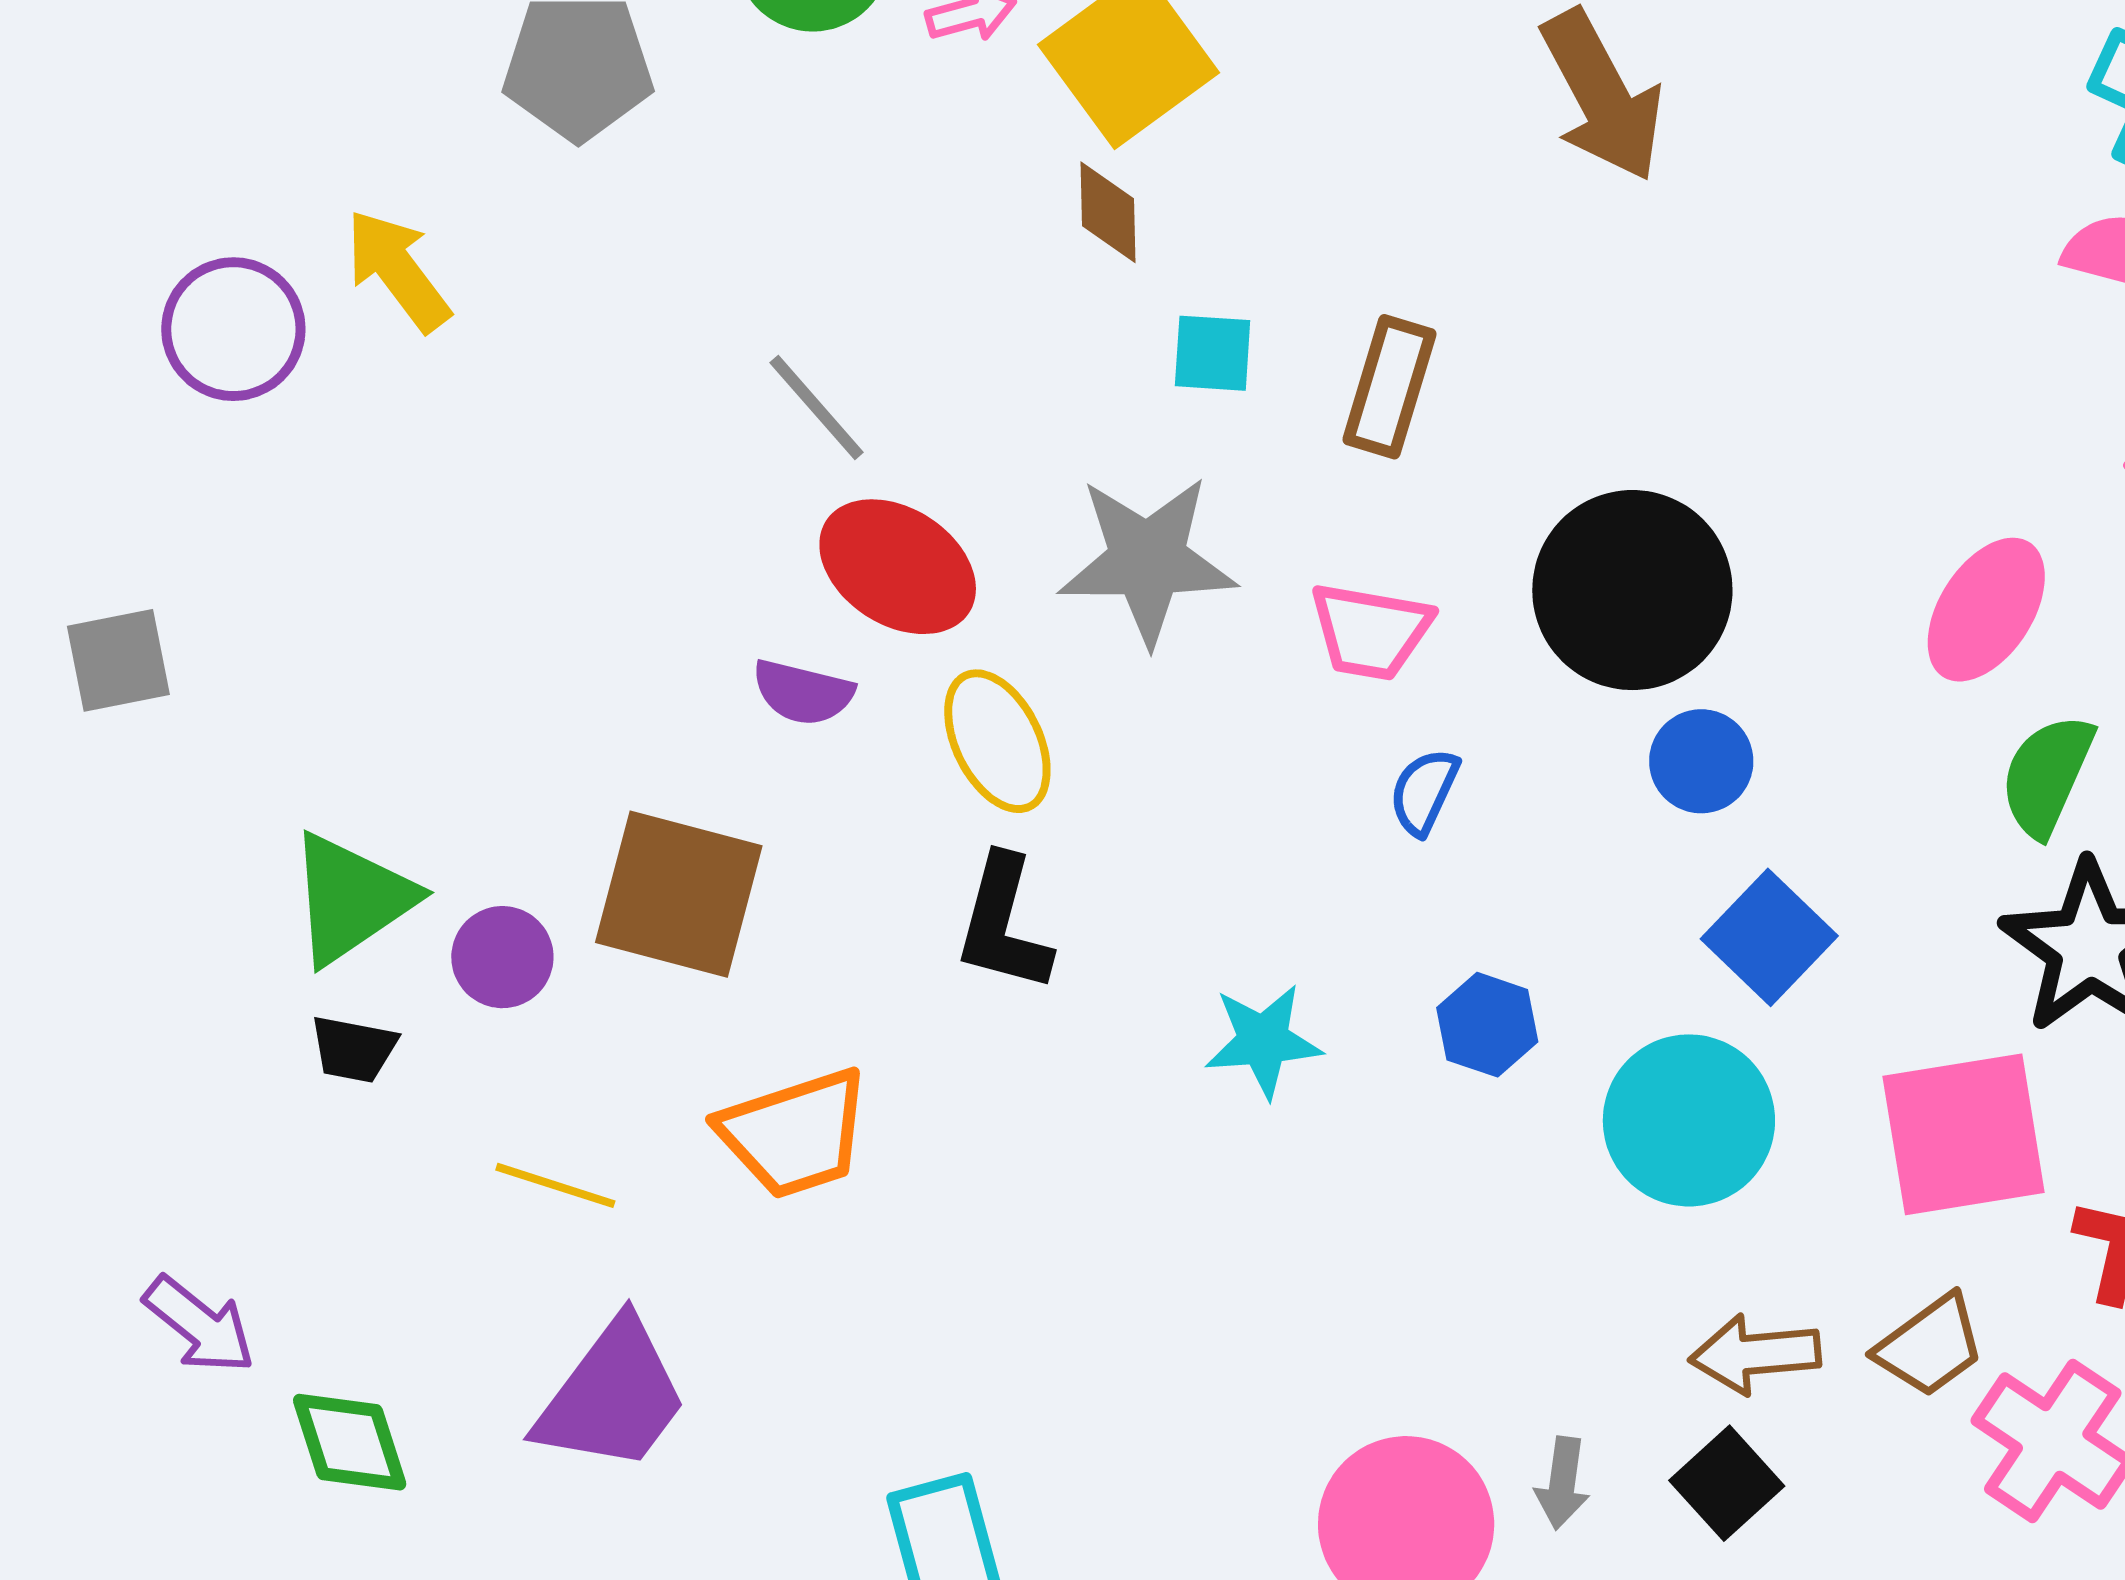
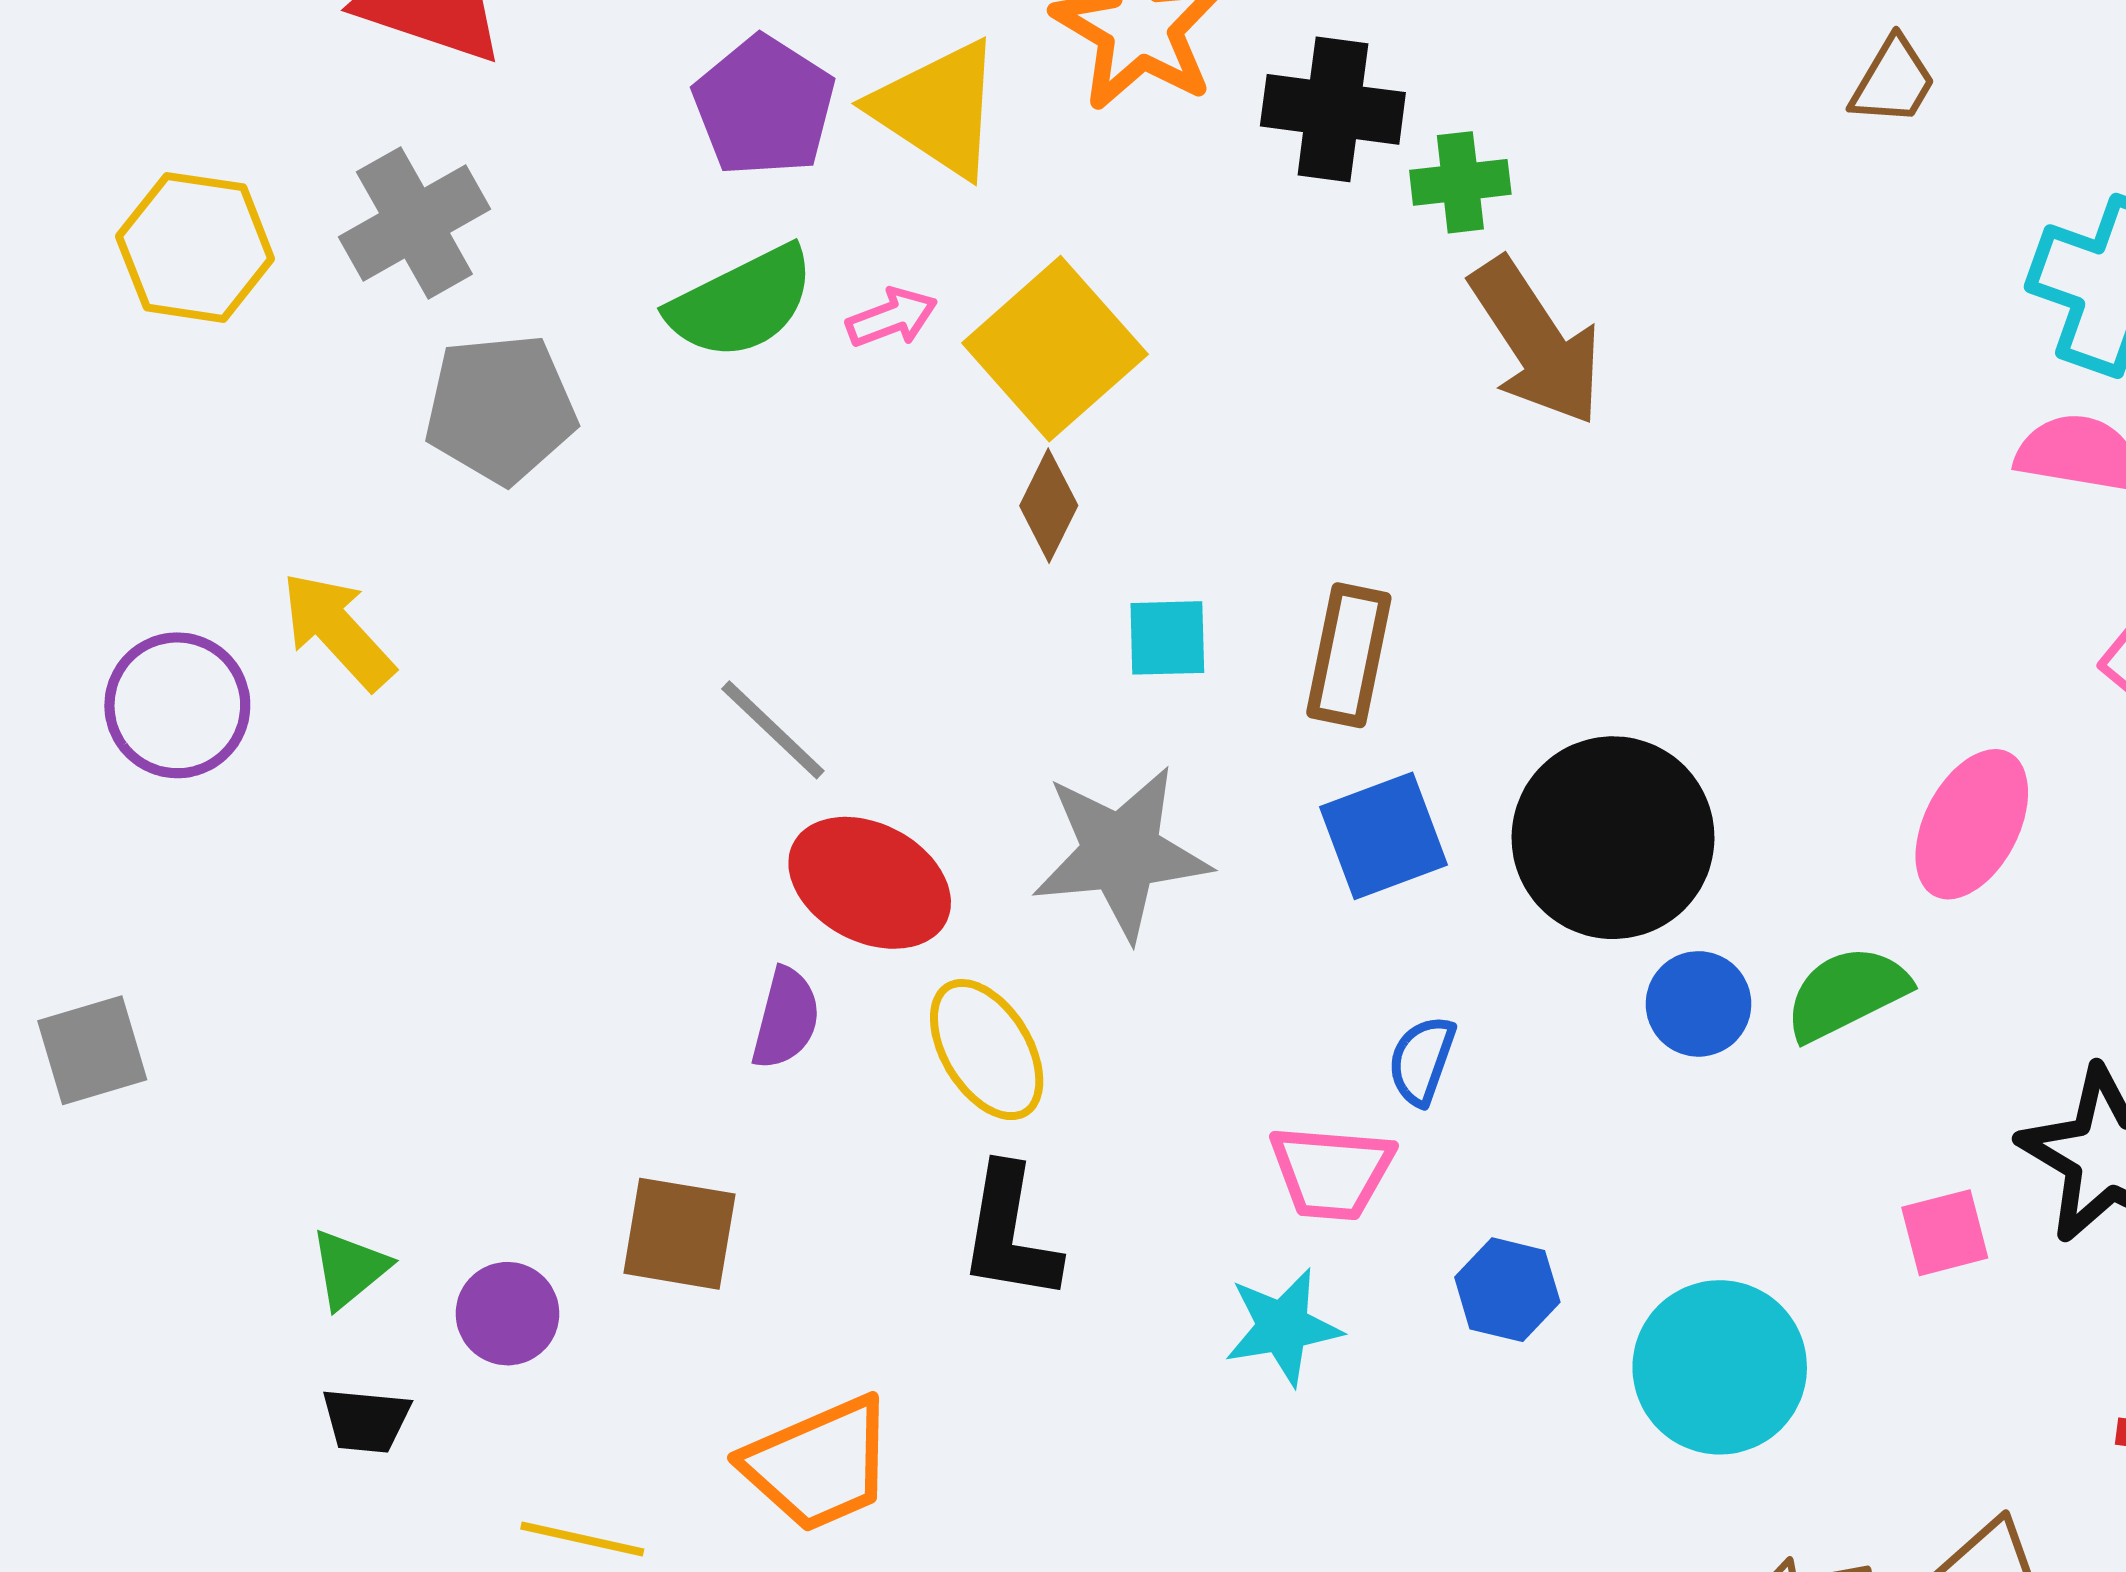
brown diamond: (1108, 212) -> (1049, 506), turned 33
pink trapezoid: (1371, 631) -> (1332, 1172), moved
purple semicircle: (803, 692) -> (786, 1018), turned -84
green semicircle: (2047, 775) -> (1847, 993), moved, turned 45
brown square: (679, 894) -> (679, 1234), size x0.7
green triangle: (351, 898) -> (349, 1269), size x0.6
blue square: (1769, 937) -> (1383, 836), moved, turned 31
pink square: (1964, 1134) -> (1945, 1233), moved, size x0.5

